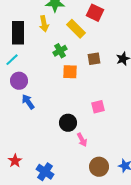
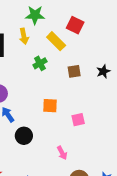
orange square: (70, 72) -> (50, 106), moved
black circle: (68, 123) -> (24, 136), moved

